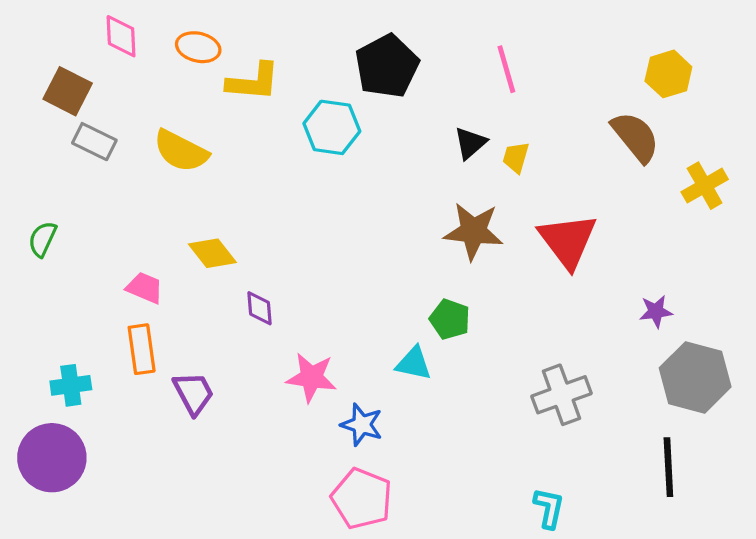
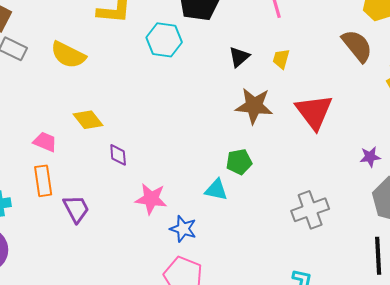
black triangle: (470, 143) -> (239, 57), moved
green pentagon: (450, 319) -> (239, 162), turned -30

